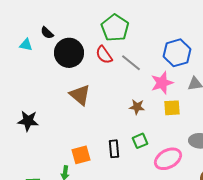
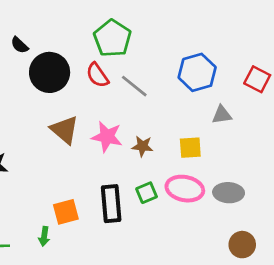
pink star: (162, 83) -> (107, 137), moved, turned 30
black rectangle: (114, 149) -> (111, 204), size x1.5
pink ellipse: (168, 159) -> (185, 189), moved, turned 40

